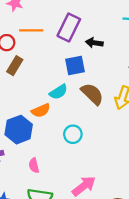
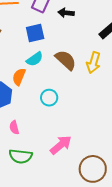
blue square: (75, 65) -> (35, 33), moved
orange semicircle: (41, 110) -> (19, 77), turned 138

